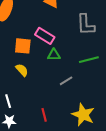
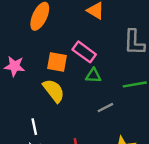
yellow semicircle: (22, 70) -> (54, 91), size x1.5

